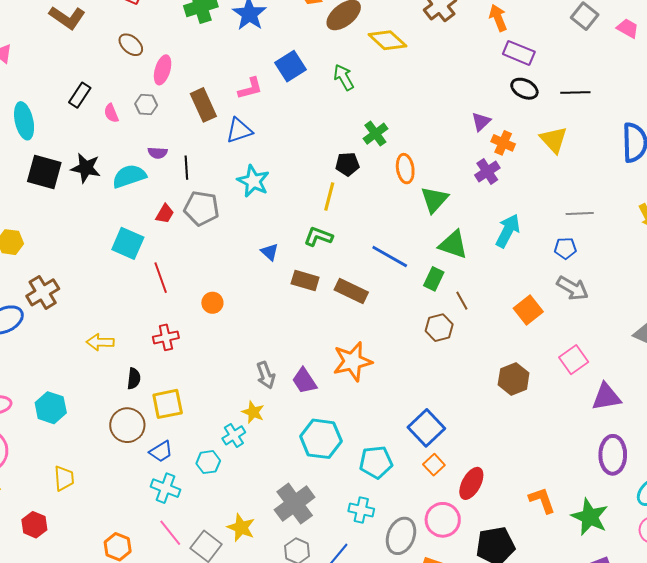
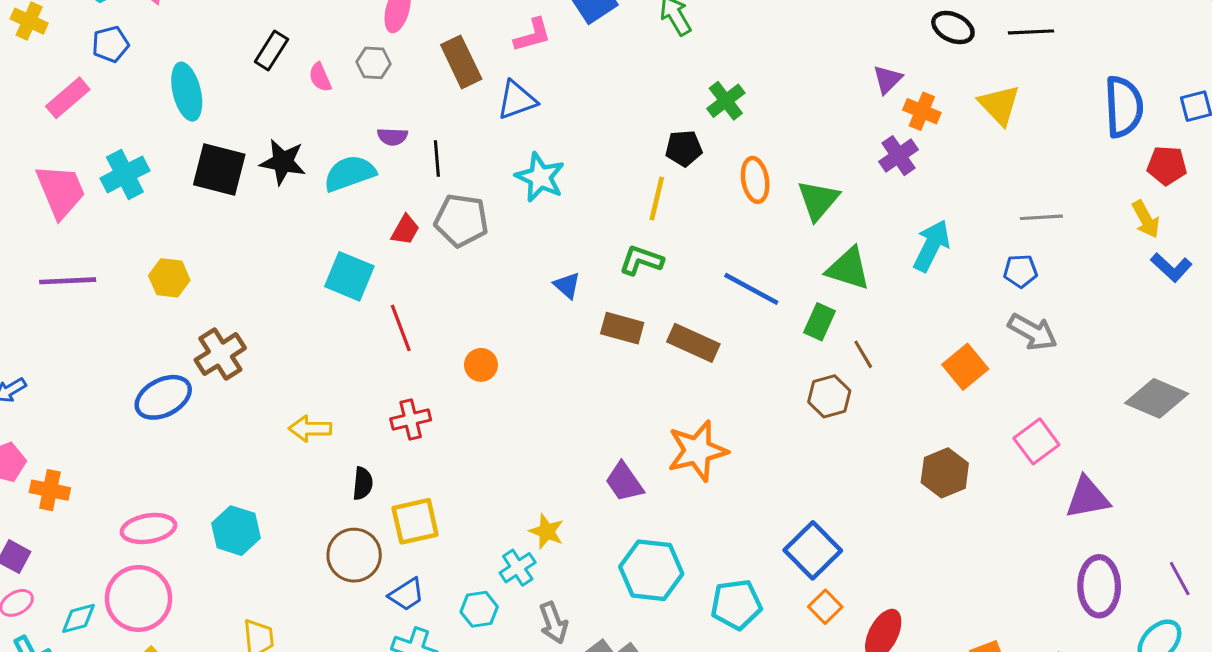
orange ellipse: (405, 169) -> (755, 180), moved
gray arrow: (266, 375) -> (553, 623), moved

